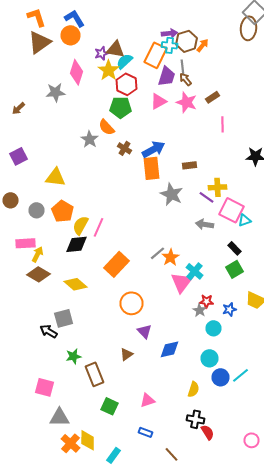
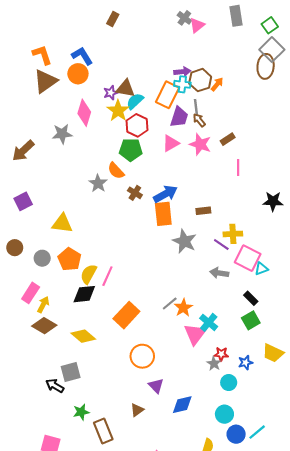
brown arrow: (18, 108) -> (23, 151), size x1.6
pink rectangle: (26, 243) -> (31, 293), turned -54

